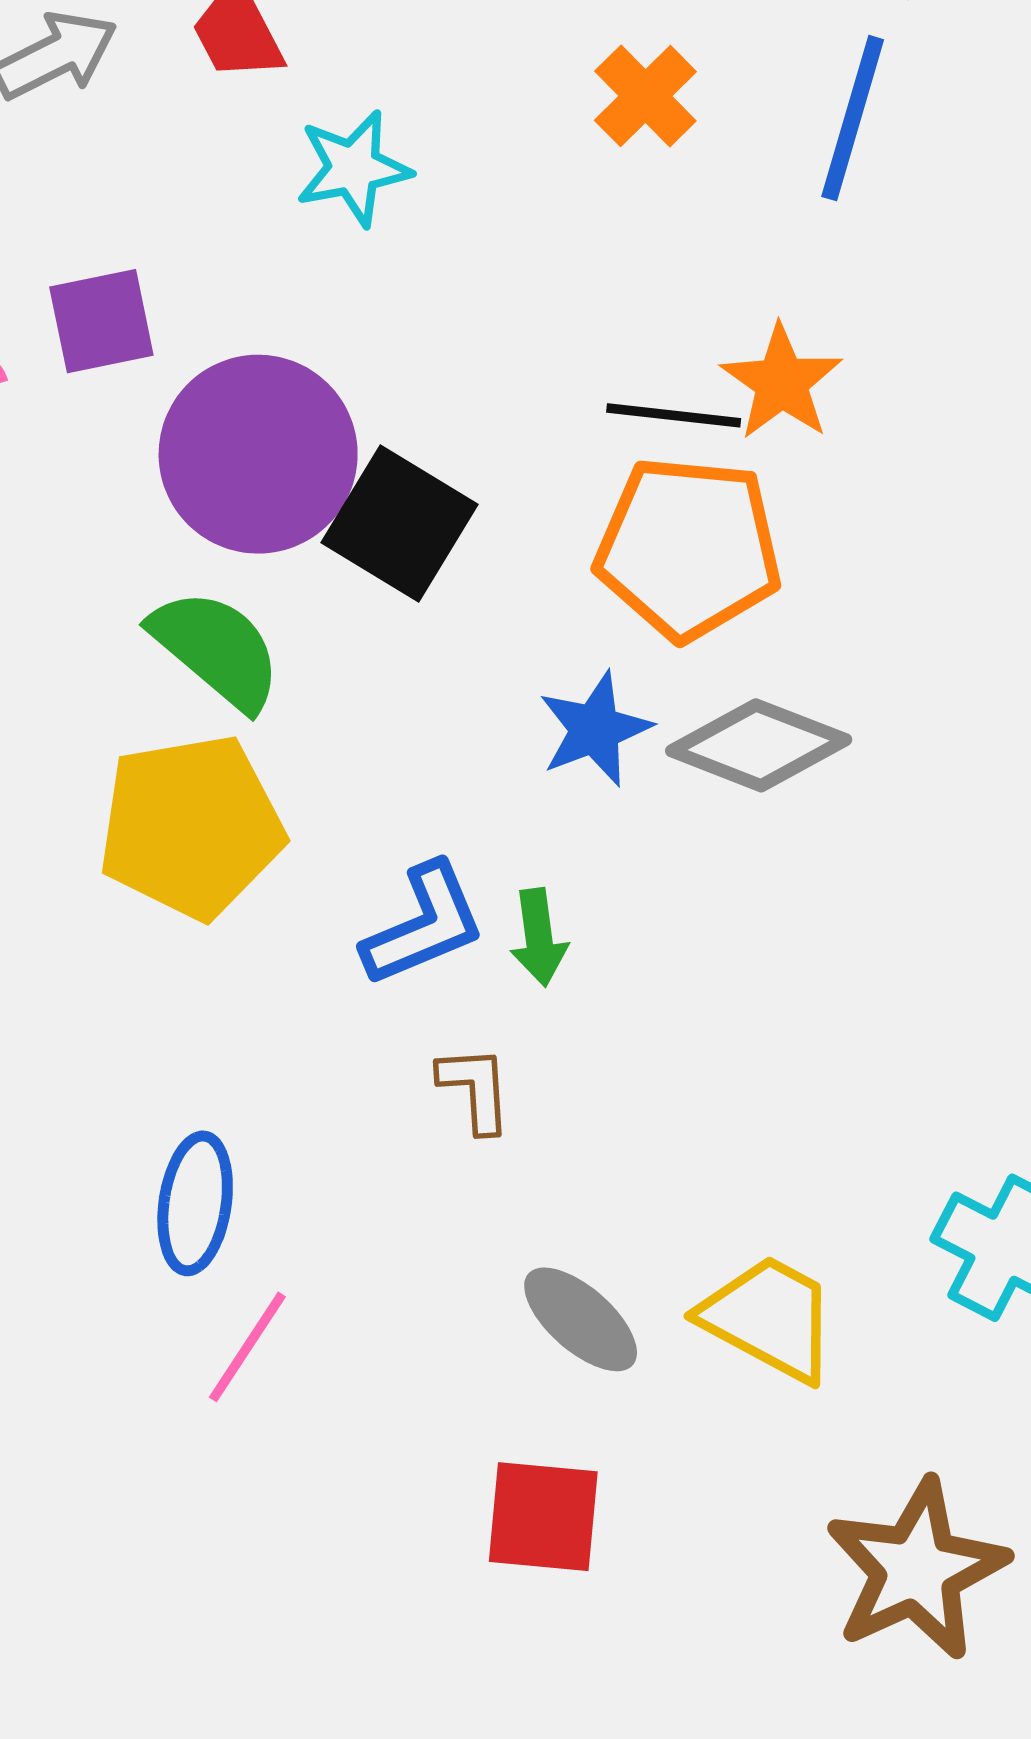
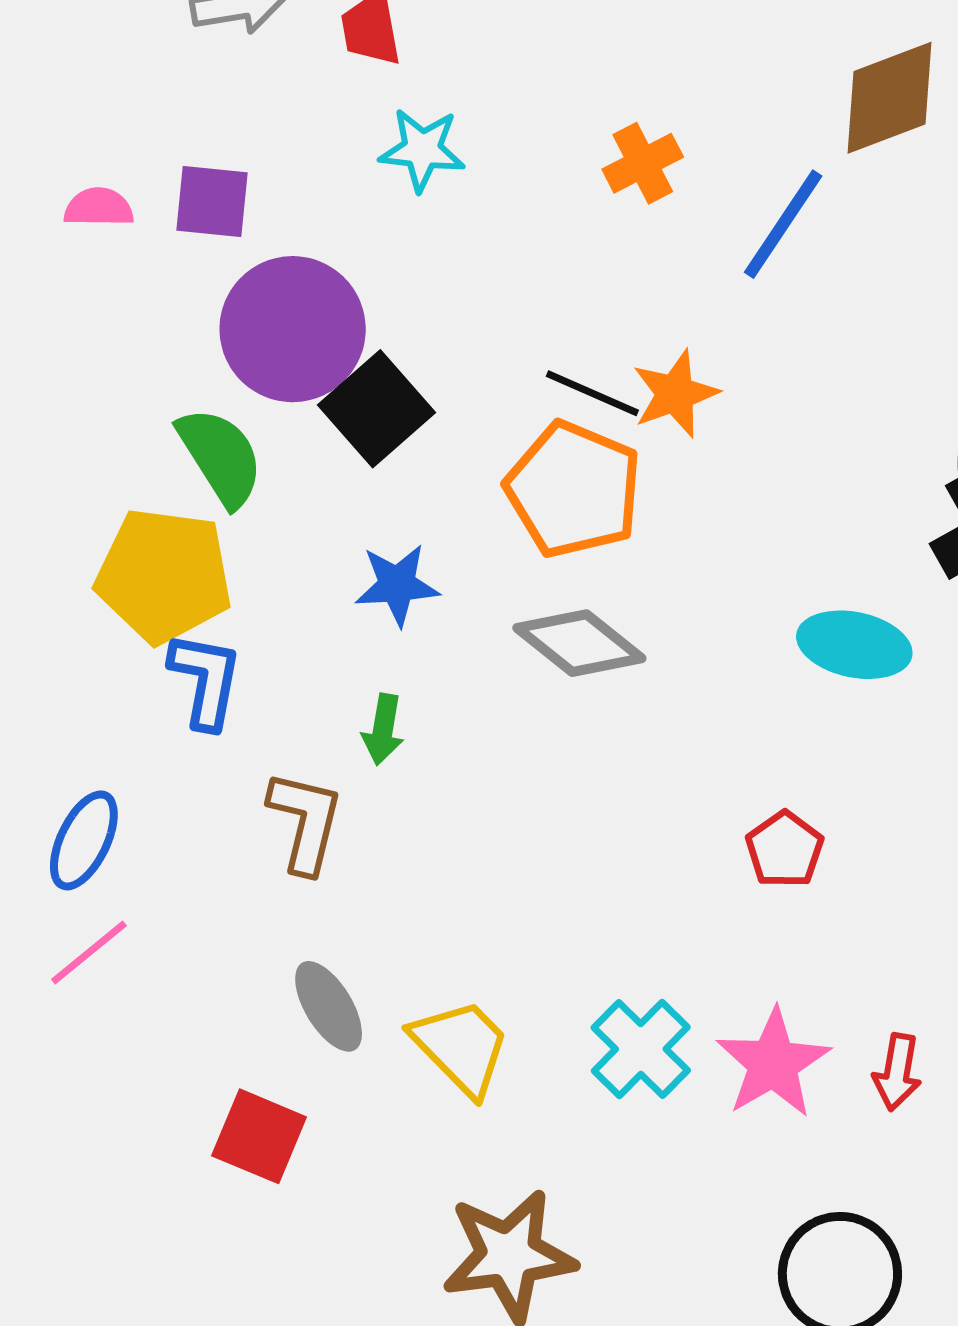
blue star: (595, 729) -> (397, 585), moved
blue L-shape: (424, 925) -> (206, 680), moved, turned -74
brown L-shape: (475, 1089) -> (305, 822), size x1.5

